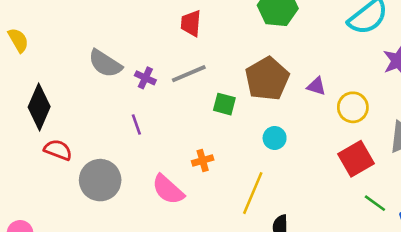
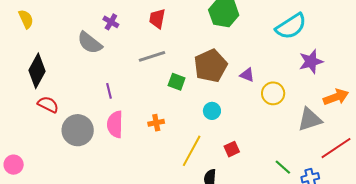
purple cross: (145, 78) -> (111, 22), moved
red square: (356, 159) -> (232, 149), moved, size x0.6
pink semicircle: (168, 190) -> (115, 124), moved, turned 44

